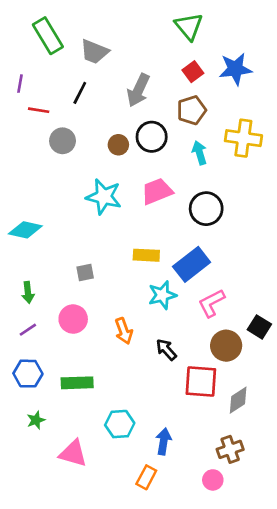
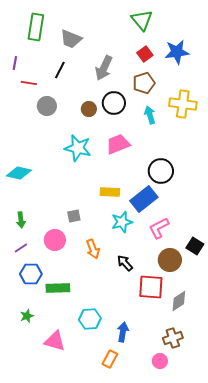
green rectangle: (48, 36) -> (36, 27), turned 40
black circle: (206, 209) -> (161, 171), moved
gray square: (85, 272) -> (74, 216), moved
blue hexagon: (28, 374) -> (31, 274), moved

